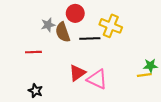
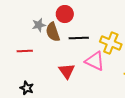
yellow cross: (111, 26) -> (111, 43), moved
red triangle: (77, 73) -> (67, 71), turned -30
pink triangle: (97, 79) -> (95, 61), moved

